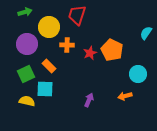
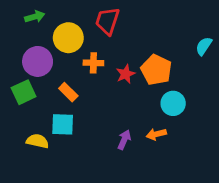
green square: (26, 74) -> (24, 92), moved
cyan circle: (138, 74) -> (173, 103), moved
orange arrow: (125, 96) -> (156, 134), moved

